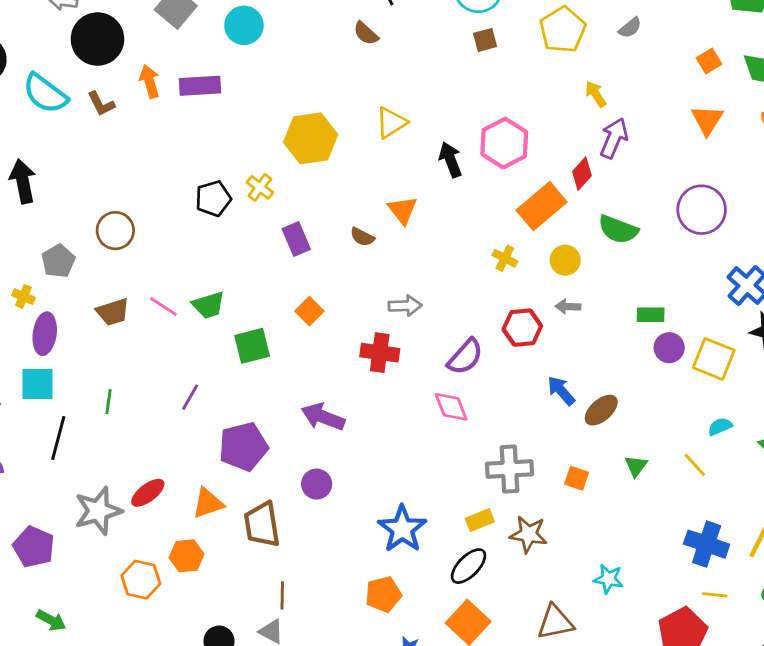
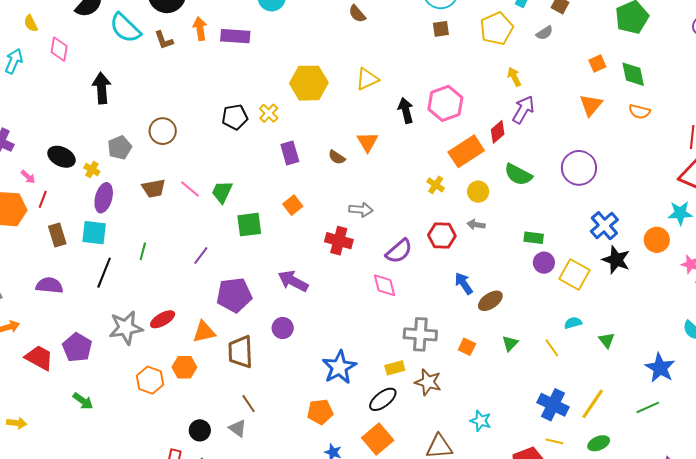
green trapezoid: (208, 305) -> (222, 192), turned 125
brown line: (282, 595) -> (249, 404), turned -42

